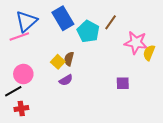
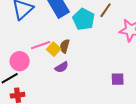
pink line: (19, 36) -> (41, 45), moved
purple square: (123, 83) -> (118, 79), moved

